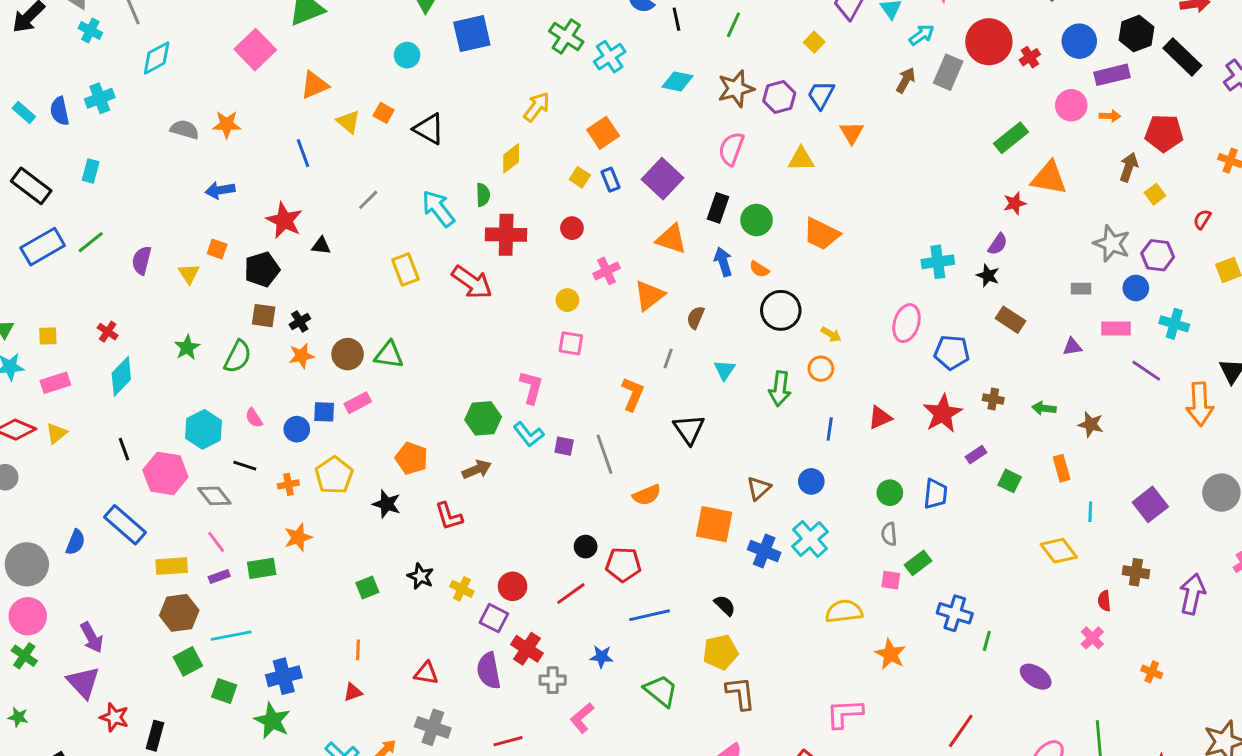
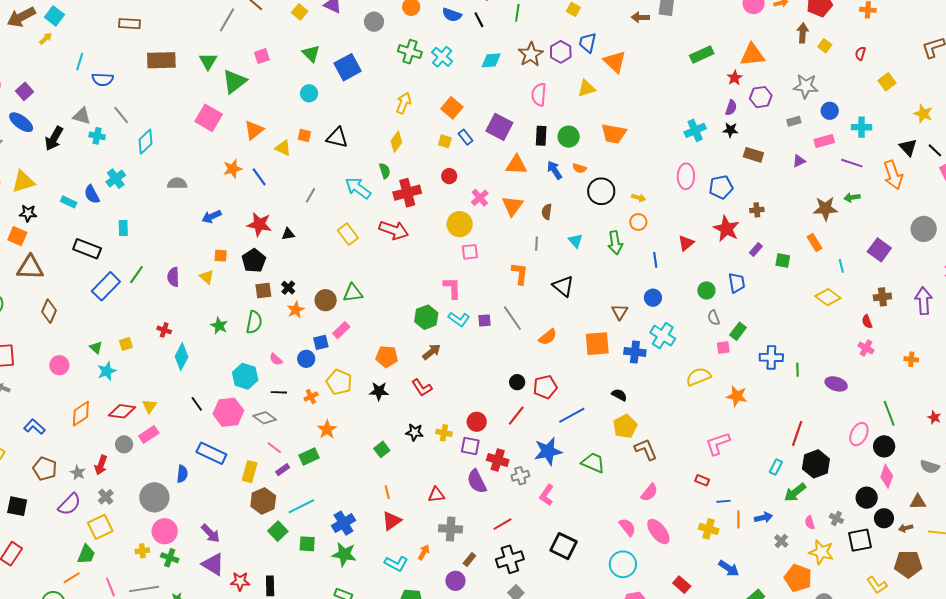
brown arrow: (906, 80) -> (640, 17), turned -102
orange star: (227, 124) -> (233, 169), moved
orange triangle: (852, 133) -> (615, 62), size x1.4
green rectangle: (1011, 138) -> (702, 54), moved, turned 30
purple hexagon: (1158, 255) -> (761, 97), moved
yellow circle: (567, 300) -> (460, 224), size x1.6
pink rectangle: (55, 383) -> (149, 434), moved
green arrow: (1044, 408) -> (852, 197), moved
brown star: (1091, 424) -> (825, 209), size x1.4
yellow rectangle: (172, 566) -> (250, 472), turned -55
blue star: (601, 657) -> (548, 451), size x1.8
red triangle: (353, 692) -> (392, 521), size x1.5

